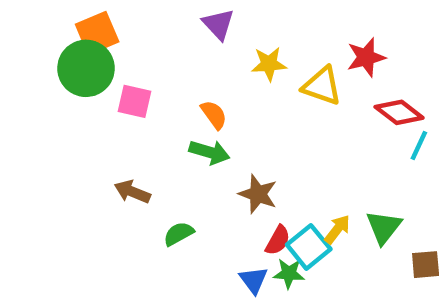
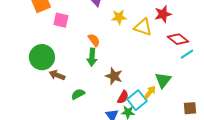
green circle: (86, 68) -> (42, 57), moved
pink square: (135, 101) -> (61, 20), moved
cyan line: (419, 146) -> (187, 54), turned 32
green arrow: (209, 152) -> (92, 57), turned 78
green triangle: (384, 227) -> (163, 80), moved

